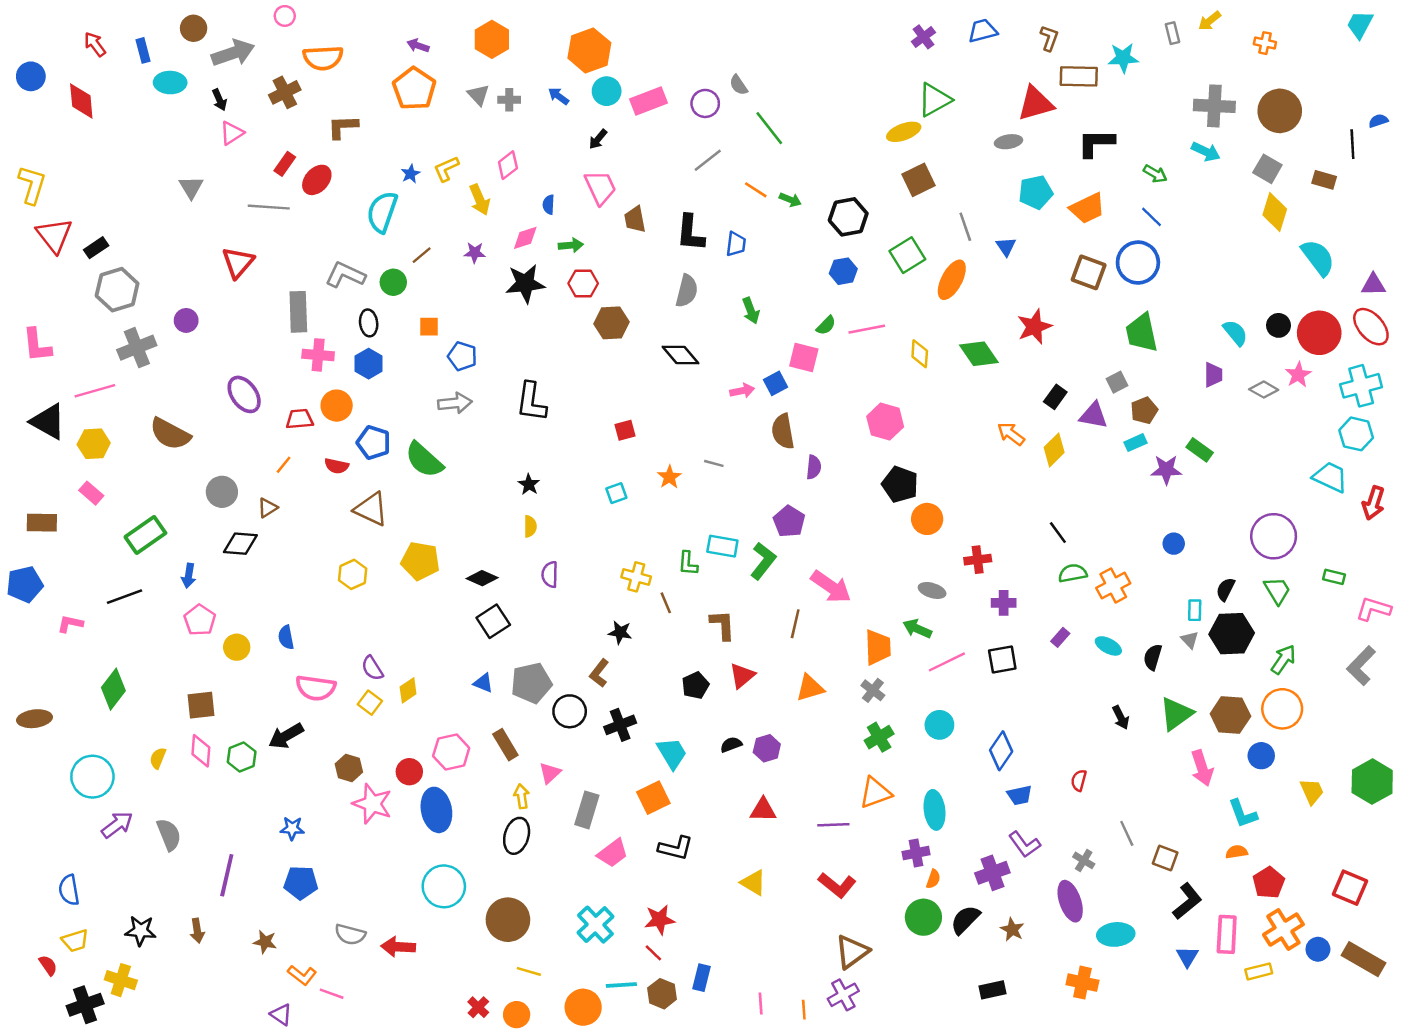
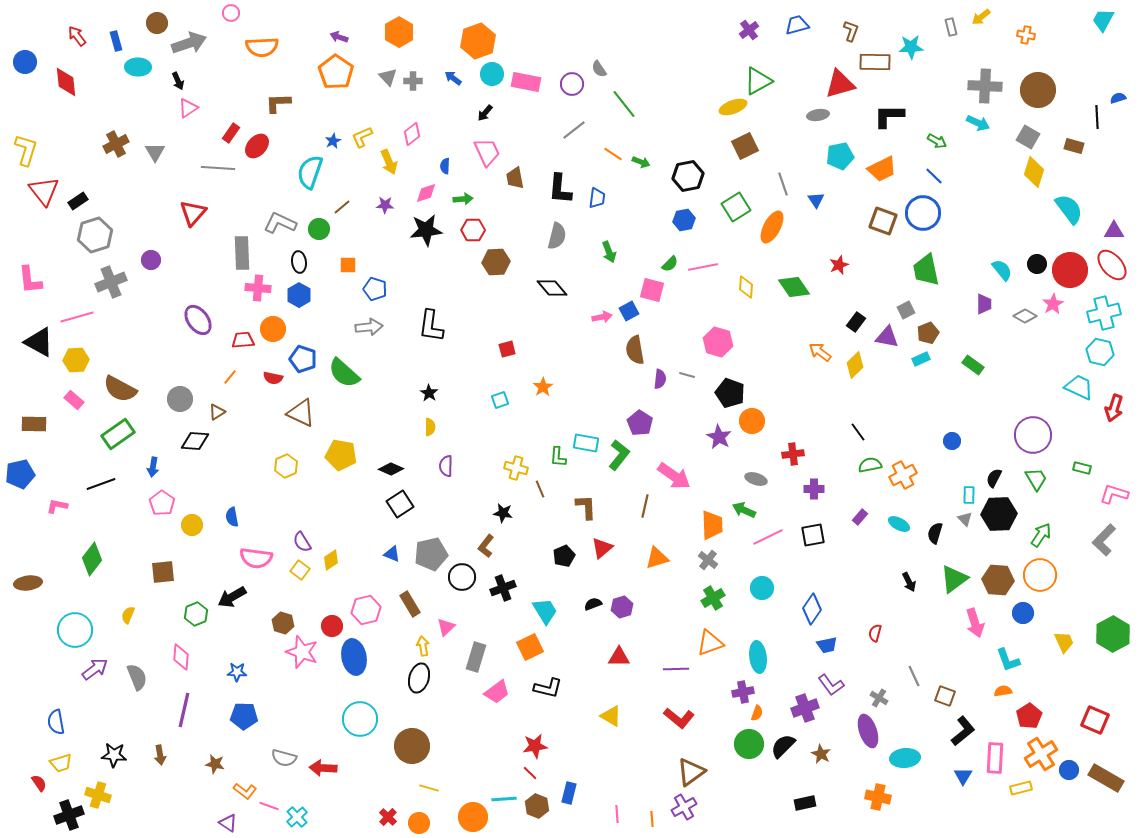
brown cross: (285, 92) -> (116, 144), moved
pink rectangle: (648, 101) -> (526, 82), turned 32
red star: (1034, 327) -> (839, 265), size x0.7
brown semicircle: (170, 434) -> (120, 389), moved
gray line: (714, 463) -> (687, 375), moved
purple star: (1166, 470) -> (719, 437), moved, turned 30
pink diamond: (201, 751) -> (181, 657), moved
cyan cross: (595, 925) -> (297, 817), moved, size x0.7

